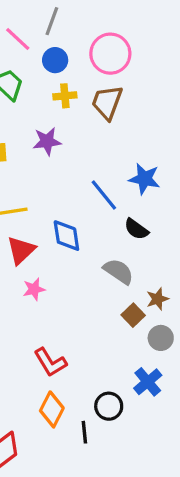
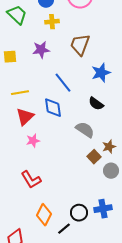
brown trapezoid: (107, 102) -> (80, 45), moved
blue star: (144, 179) -> (101, 73), turned -30
blue line: (104, 195) -> (63, 83), moved
red L-shape: (50, 362) -> (31, 180), moved
blue cross: (148, 382) -> (103, 209), moved, turned 30
black line: (84, 432) -> (64, 229), turned 56

